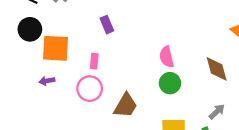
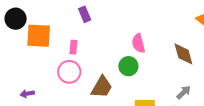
purple arrow: (47, 81) -> (27, 94), moved
green circle: (170, 83) -> (128, 66), moved

